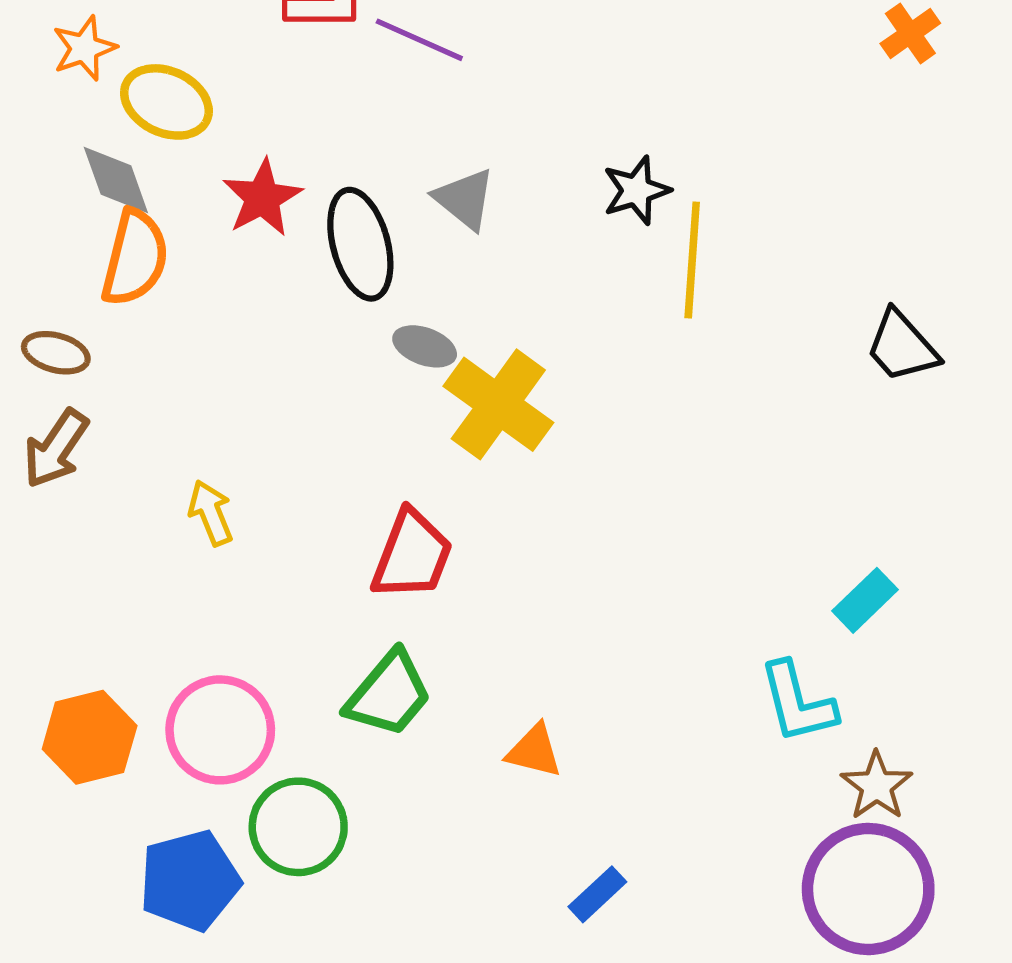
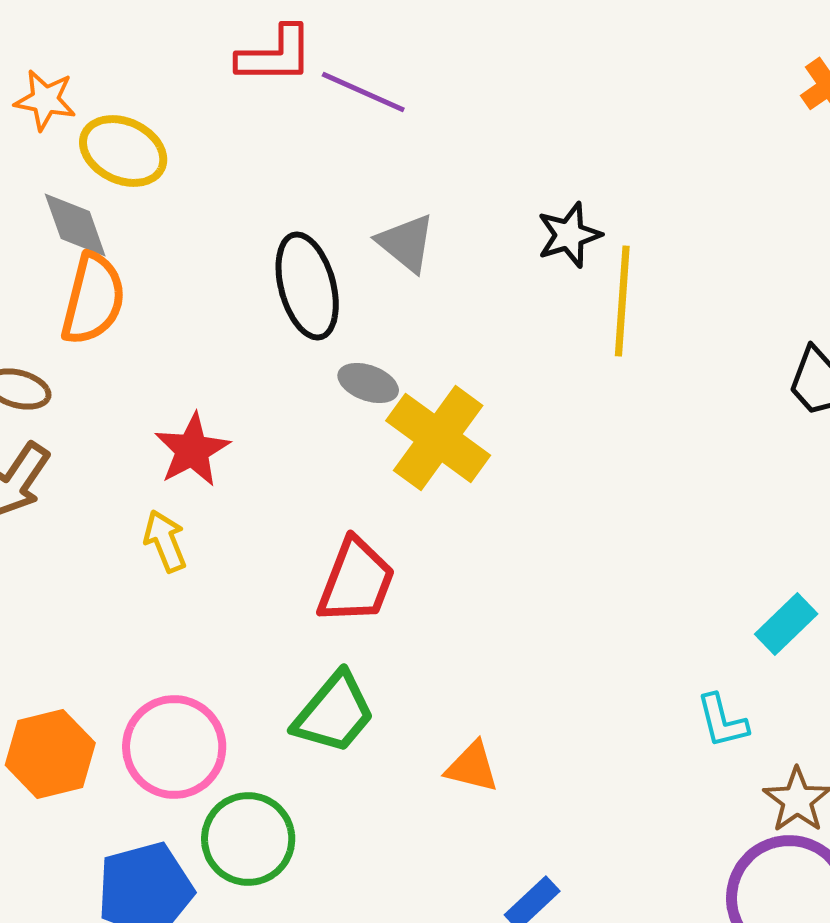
orange star: (84, 48) -> (45, 100), turned 30
red star: (262, 198) -> (192, 450), moved
cyan L-shape: (798, 703) -> (722, 721), size x0.7

